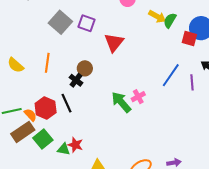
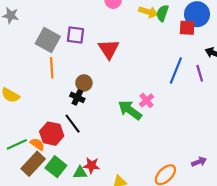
orange line: (47, 63) -> (52, 68), moved

